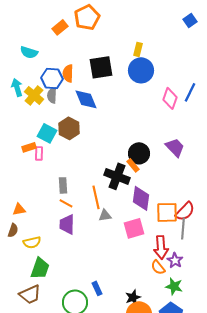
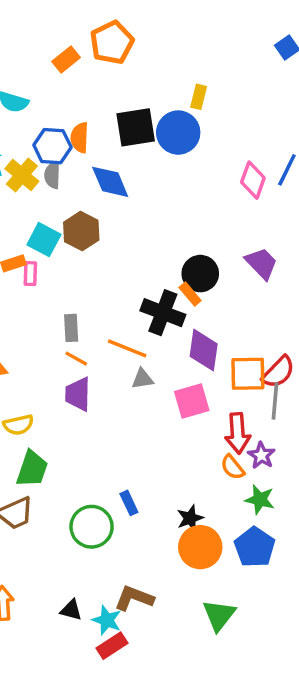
blue circle: (141, 70) -> (178, 133), moved
orange line: (96, 197) -> (127, 348), turned -55

